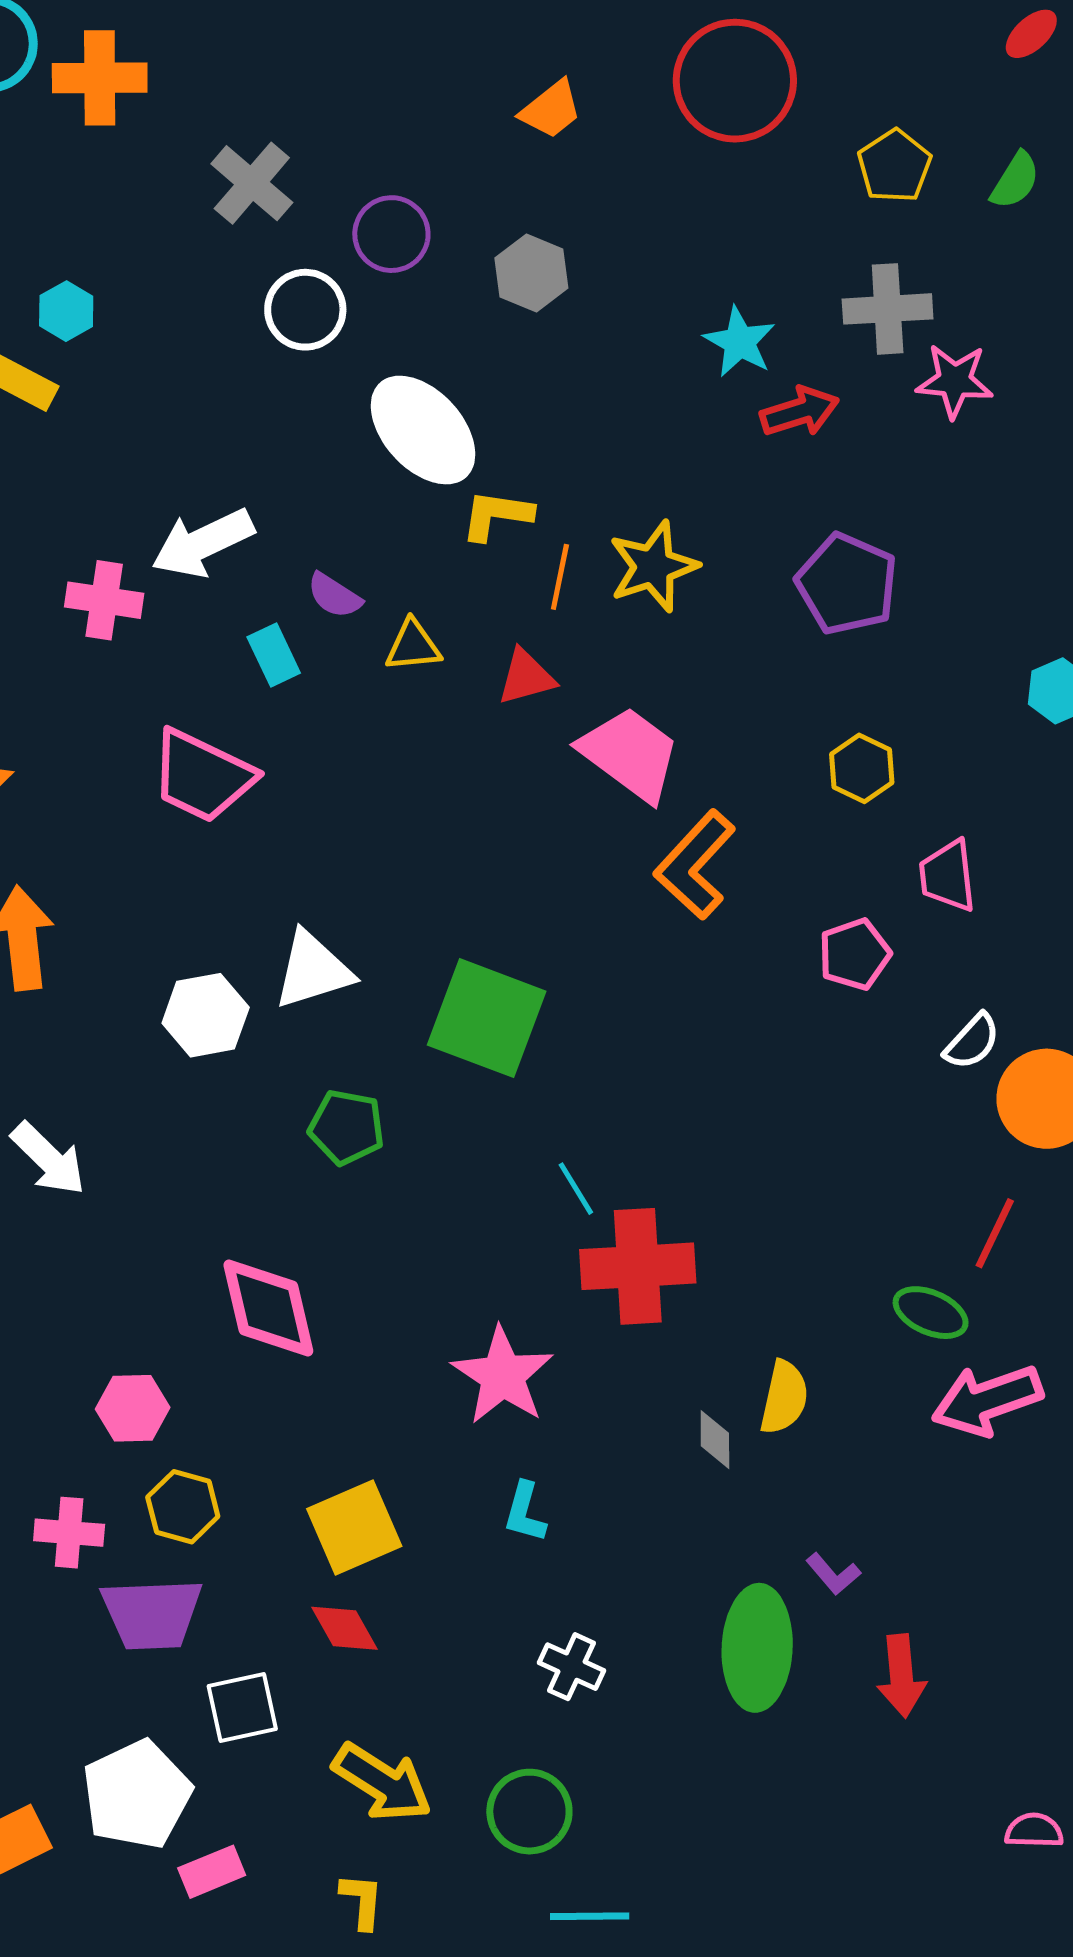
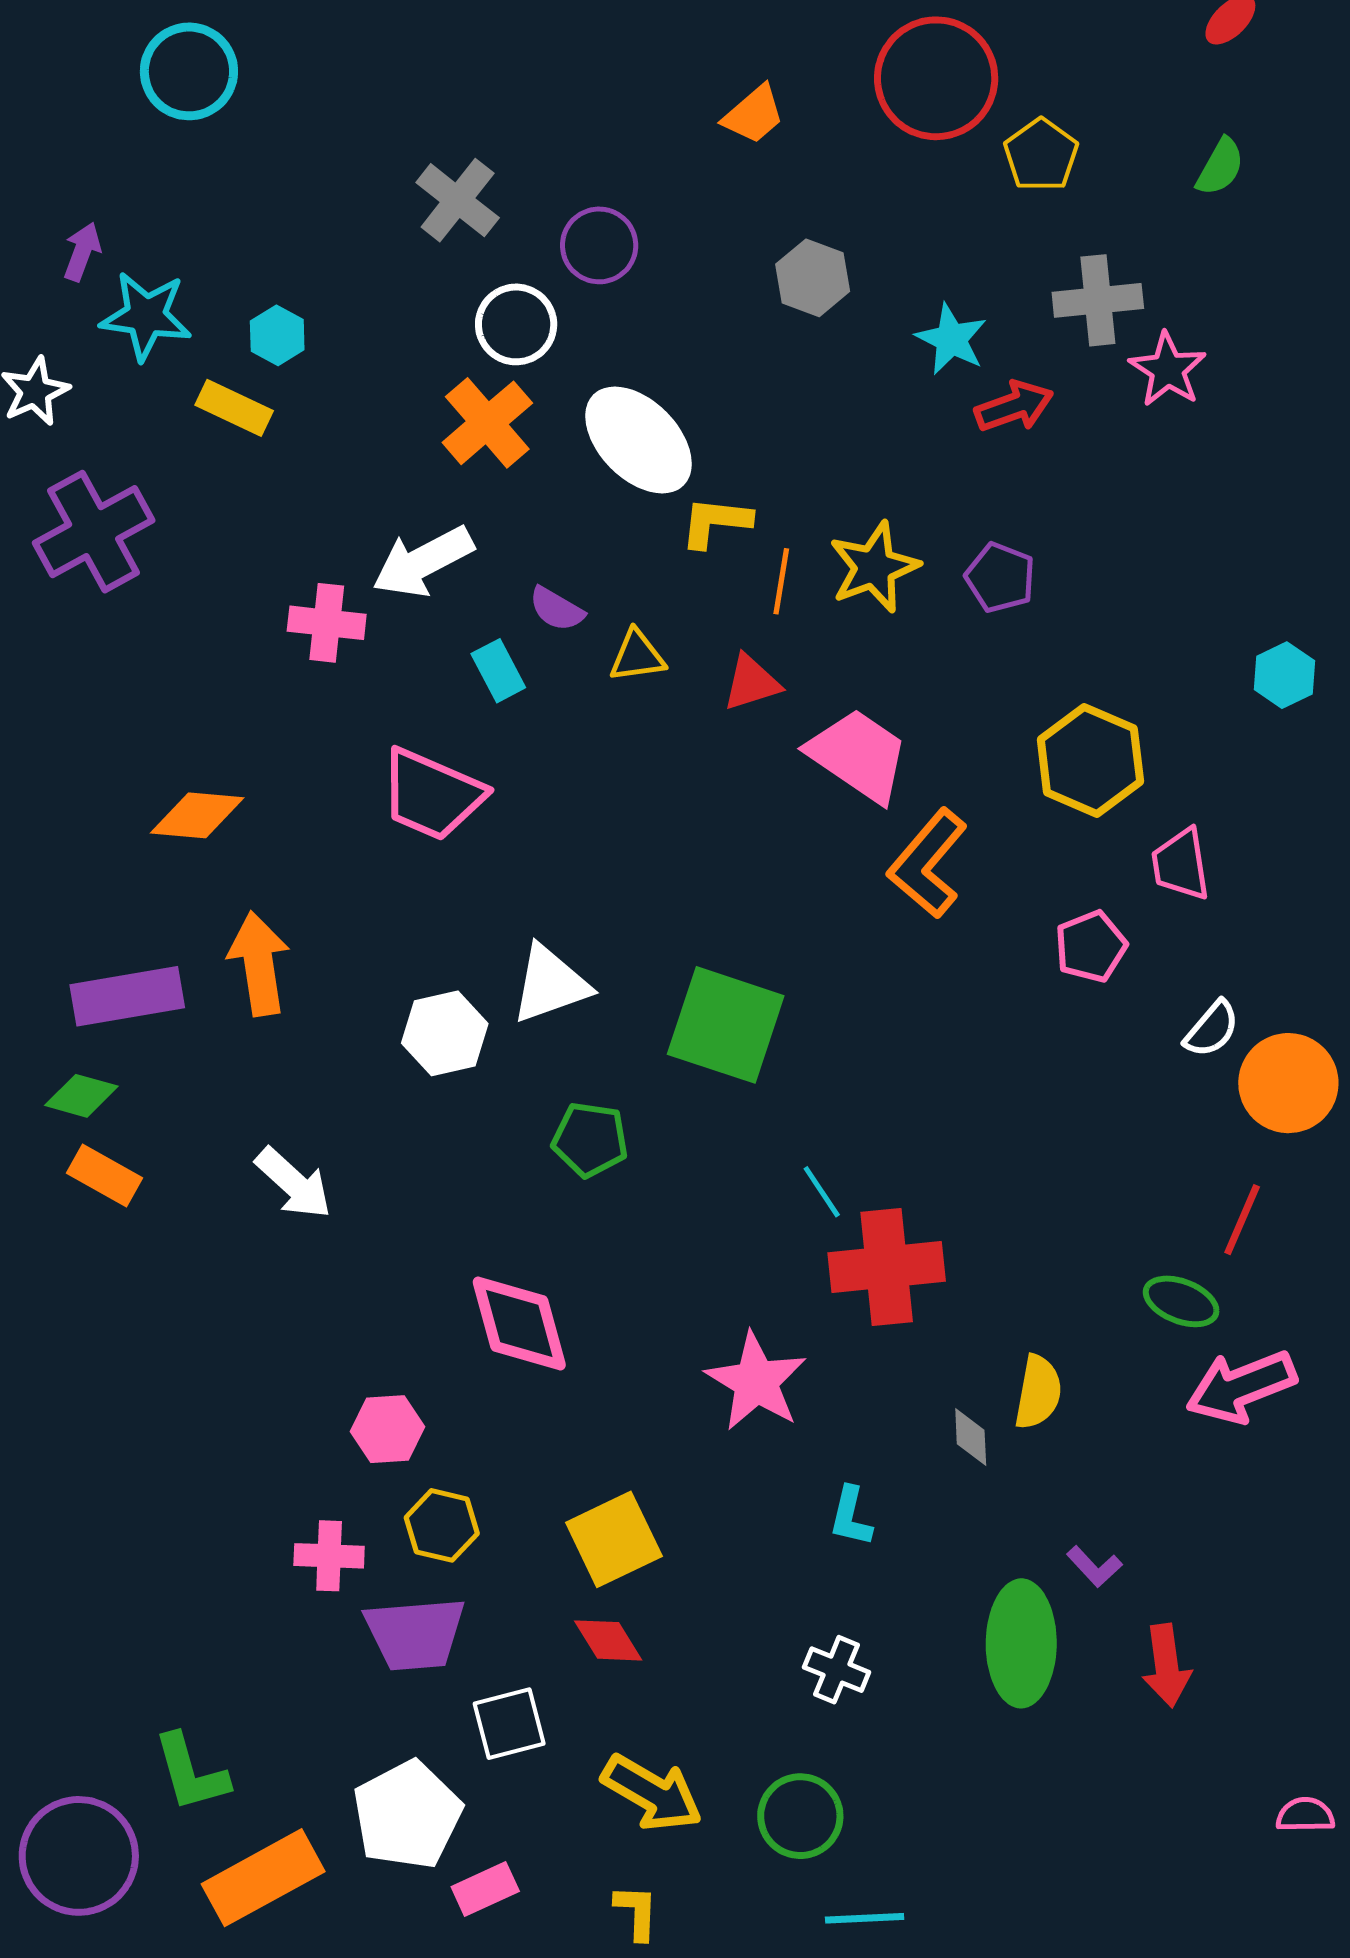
orange cross: (100, 78) -> (487, 423), moved, turned -38
yellow pentagon: (895, 166) -> (1041, 155), moved
gray hexagon: (531, 273) -> (813, 278), moved
pink star: (955, 381) -> (1168, 370), turned 30
purple pentagon: (847, 584) -> (1000, 578), moved, size x0.7
yellow hexagon: (862, 768) -> (1090, 760), size x1.6
cyan L-shape: (525, 1512) -> (851, 1516), moved

